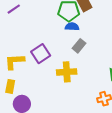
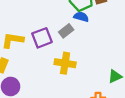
gray rectangle: (79, 46) -> (66, 31), moved

